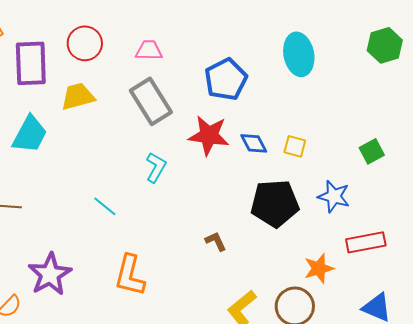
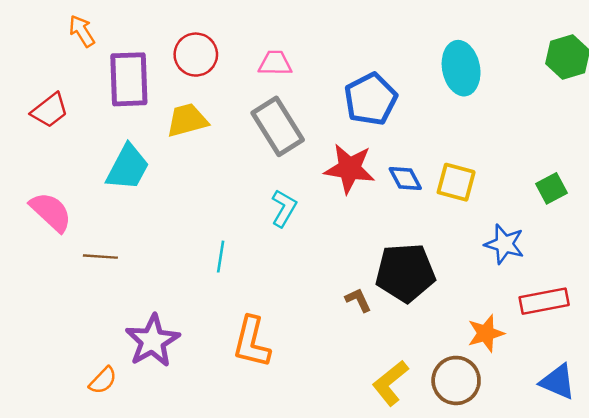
yellow square: (295, 146) -> (456, 182), size x1.4
black pentagon: (275, 203) -> (405, 273), moved
cyan line: (105, 206) -> (221, 257), turned 60

